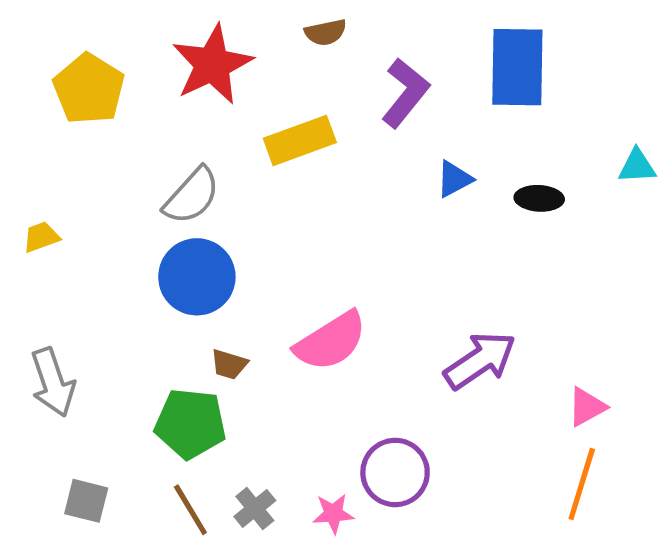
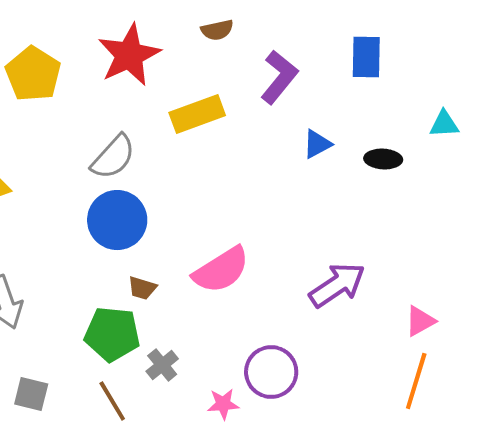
blue rectangle: (517, 67) -> (366, 57), size x0.7
cyan triangle: (637, 166) -> (444, 124), moved
gray cross: (255, 508) -> (162, 365), moved

